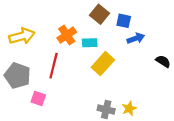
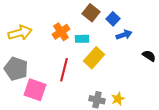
blue square: (124, 21) -> (113, 19), turned 32
red line: (54, 66) -> (64, 70), moved
pink square: (38, 99) -> (35, 90), size x1.6

